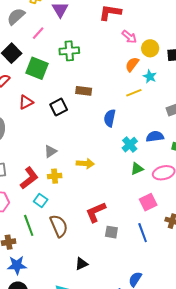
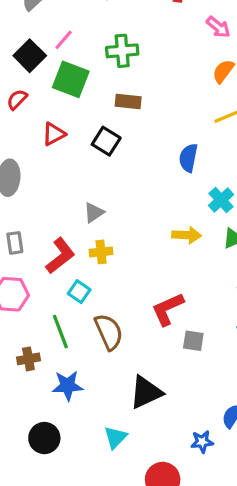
pink line: (38, 33) -> (64, 40), moved
brown rectangle: (84, 91) -> (128, 102), moved
black square: (59, 107) -> (106, 141), turned -30
yellow arrow: (85, 164) -> (187, 235), moved
black triangle: (82, 264) -> (146, 392), size x1.6
blue star: (17, 265) -> (68, 386), moved

